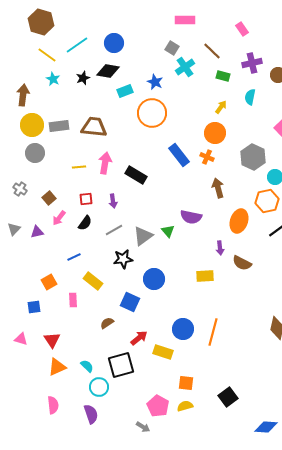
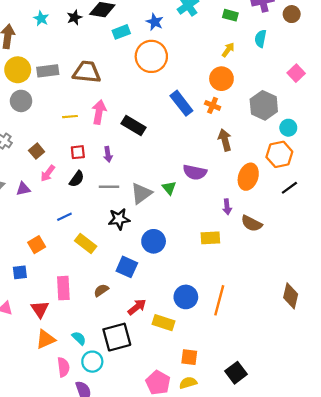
gray line: (114, 230) -> (109, 187), turned 30
pink rectangle: (73, 300) -> (63, 288), moved, size x1.5
pink semicircle: (53, 405) -> (63, 367), moved

